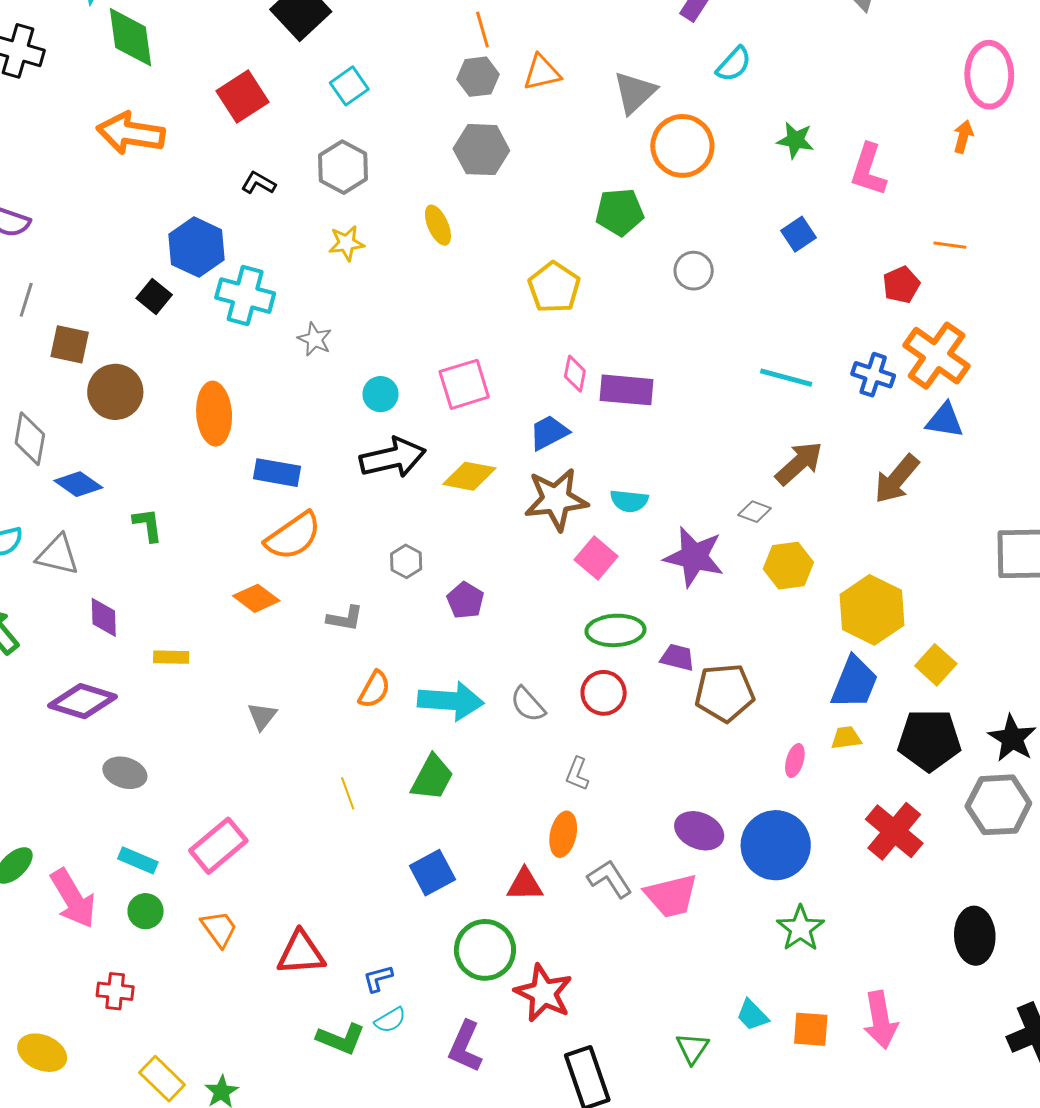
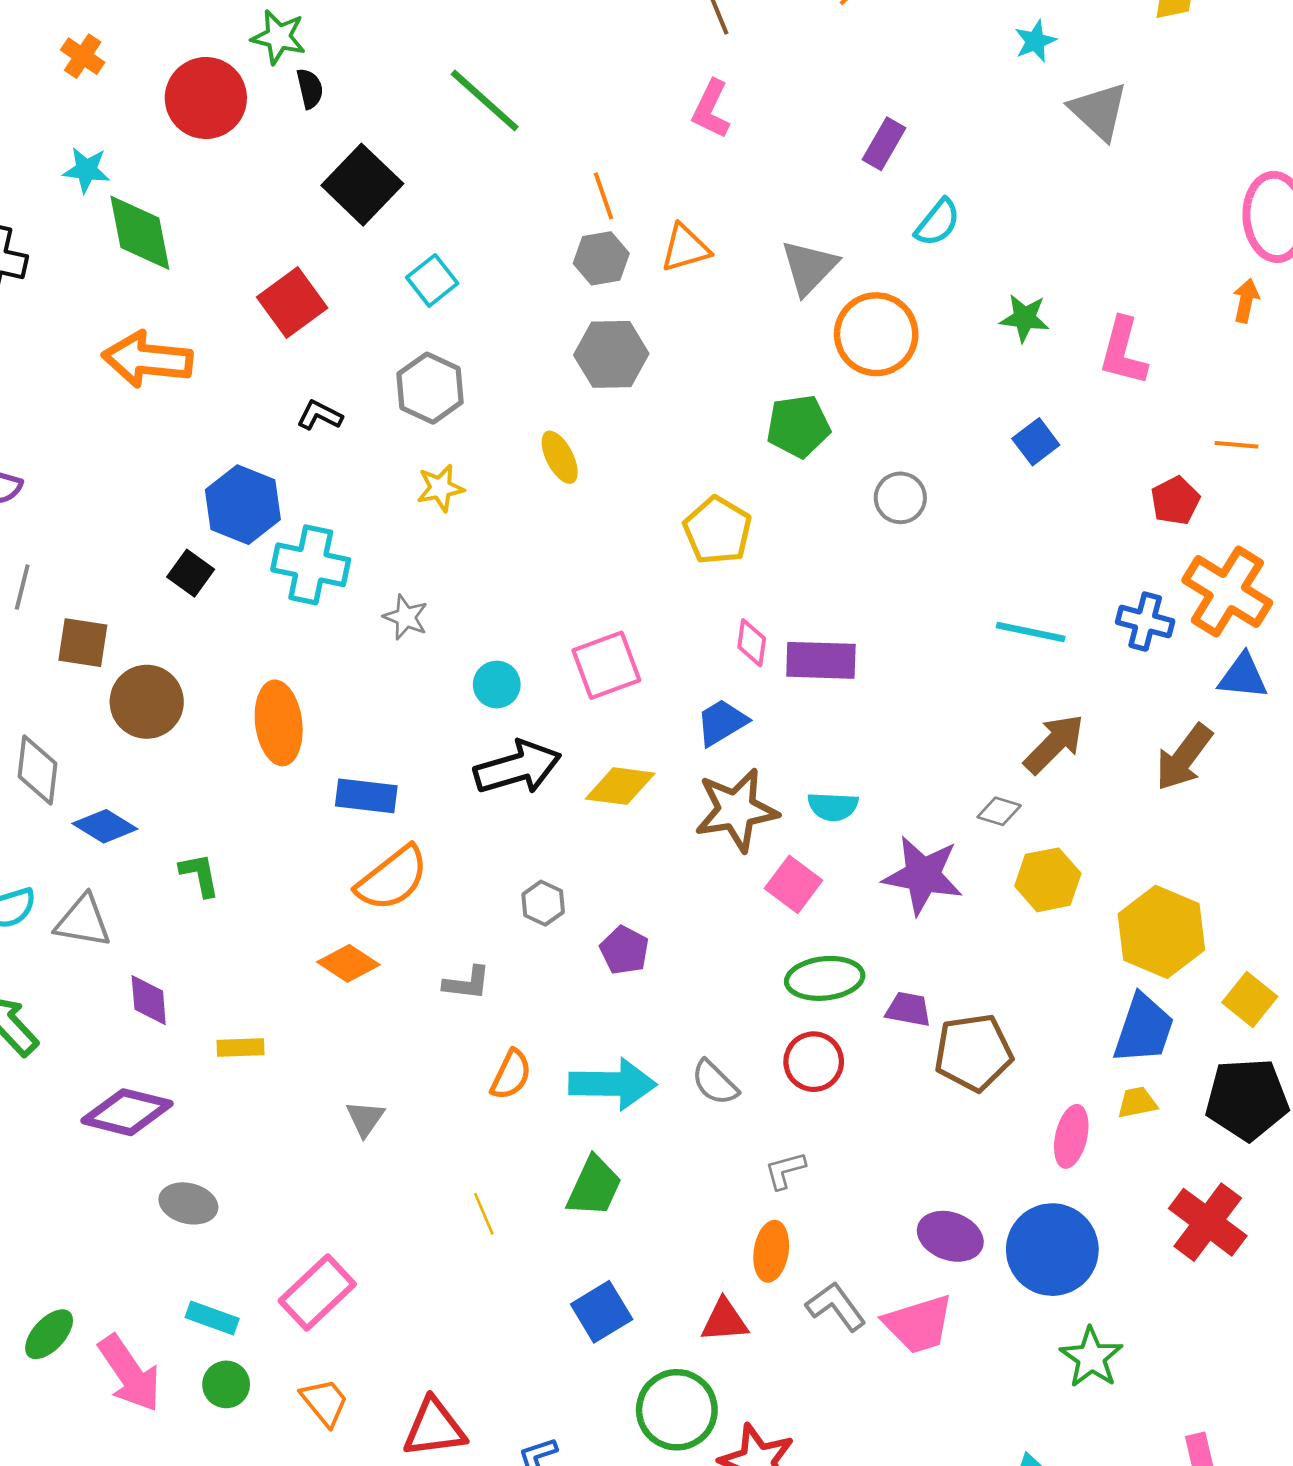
pink ellipse: (795, 761) -> (1071, 1136), size x1.4
gray L-shape: (577, 774) -> (785, 1170), turned 56

